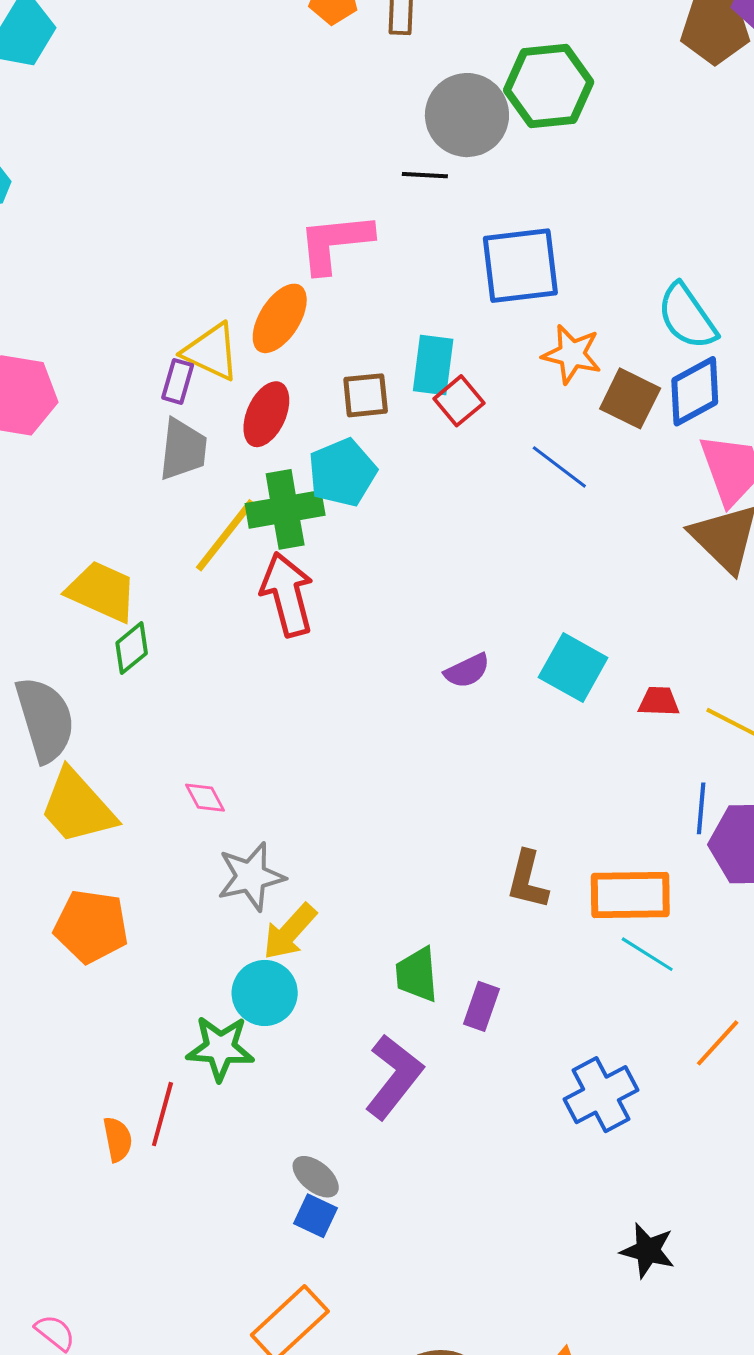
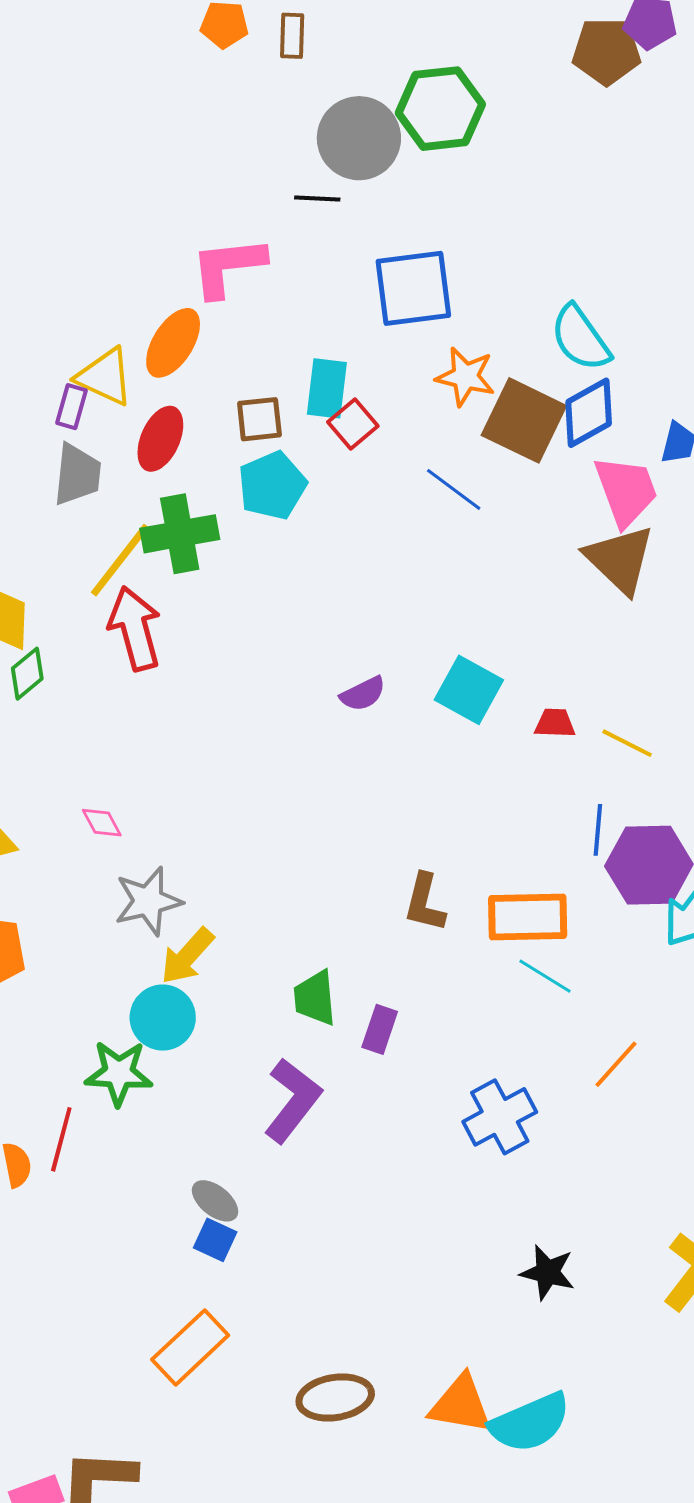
brown square: (630, 398) -> (524, 420), size x1.4
cyan pentagon: (342, 473) -> (272, 486), moved
red arrow: (287, 594) -> (135, 628), moved

